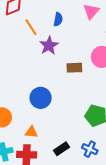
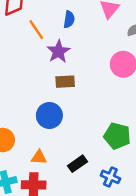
brown rectangle: (74, 68) -> (65, 82), moved
black rectangle: (62, 149) -> (77, 164), moved

